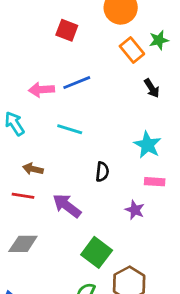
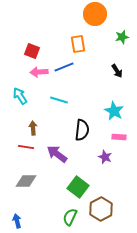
red square: (67, 30) -> (32, 51), moved
orange rectangle: (132, 50) -> (78, 44), moved, turned 30
brown arrow: (33, 169) -> (33, 128), turned 72
black semicircle: (102, 172) -> (82, 130), size x1.5

